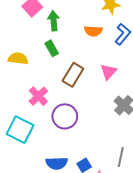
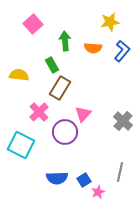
green arrow: (54, 21) -> (65, 41), moved
pink triangle: (109, 72) -> (83, 114), moved
brown rectangle: (73, 75) -> (60, 88), moved

